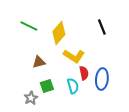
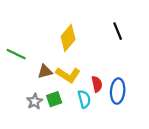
green line: (29, 26) -> (16, 54), moved
yellow L-shape: (74, 56) -> (68, 75), moved
gray star: (31, 98) -> (35, 101), moved

